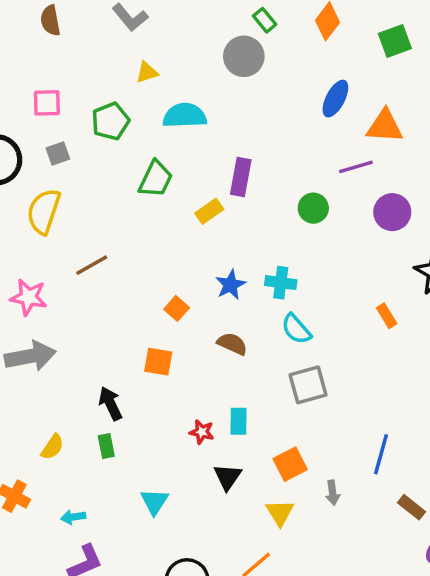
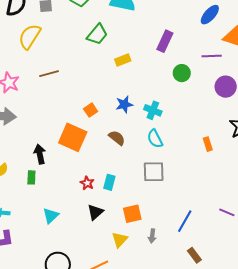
purple rectangle: (241, 177) -> (165, 41), moved
orange square: (158, 362) -> (73, 137), size x1.6

